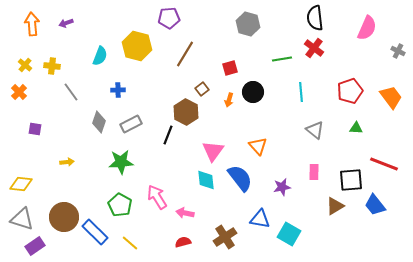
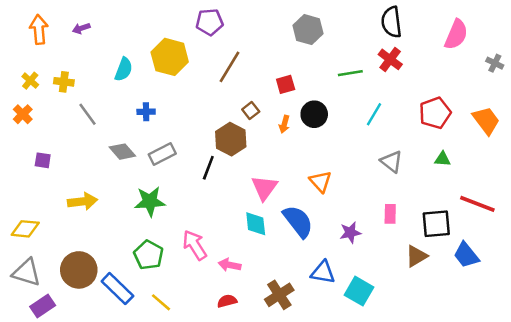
cyan line: (301, 92) -> (374, 114), turned 36
gray diamond: (99, 122) -> (122, 152), turned -60
yellow arrow: (67, 162) -> (83, 201), size x1.6

